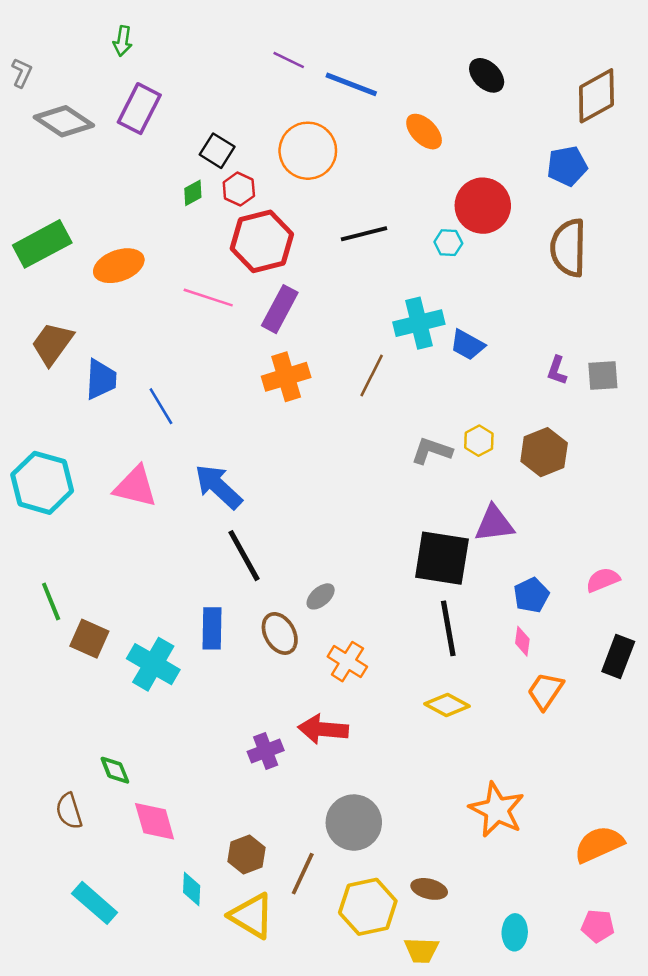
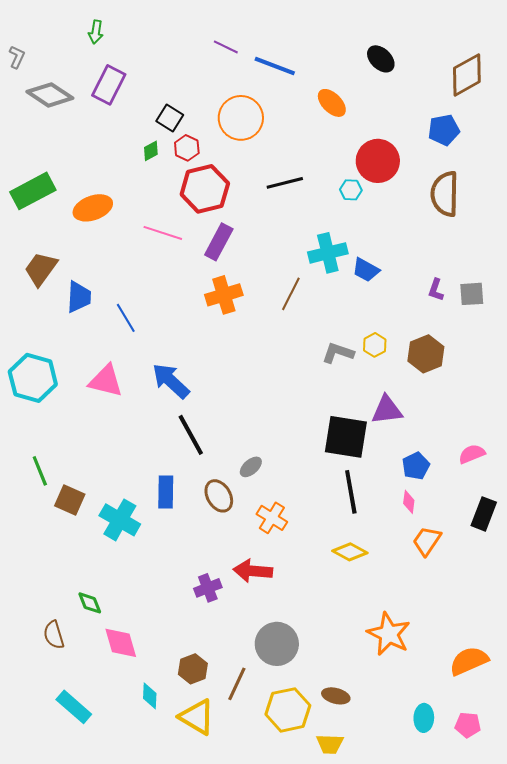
cyan ellipse: (515, 932) -> (424, 718), moved

